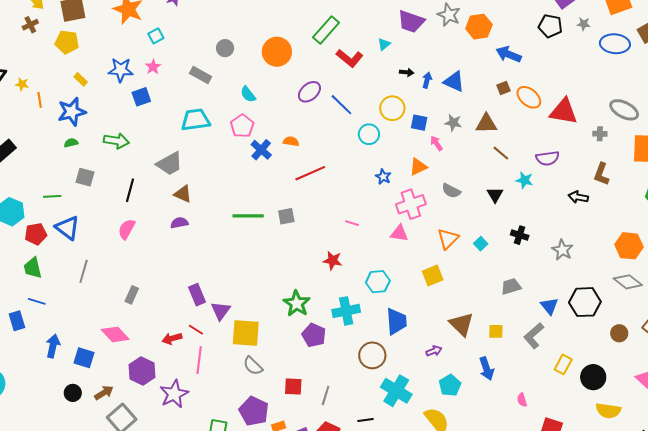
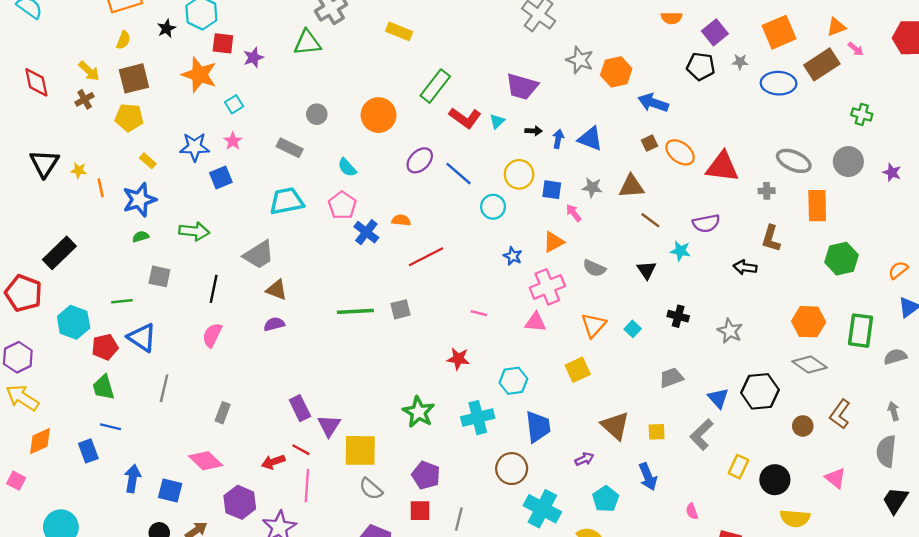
purple trapezoid: (411, 22) -> (522, 87), moved
cyan triangle: (384, 44) -> (497, 121), moved
purple pentagon: (314, 335) -> (426, 475), moved

